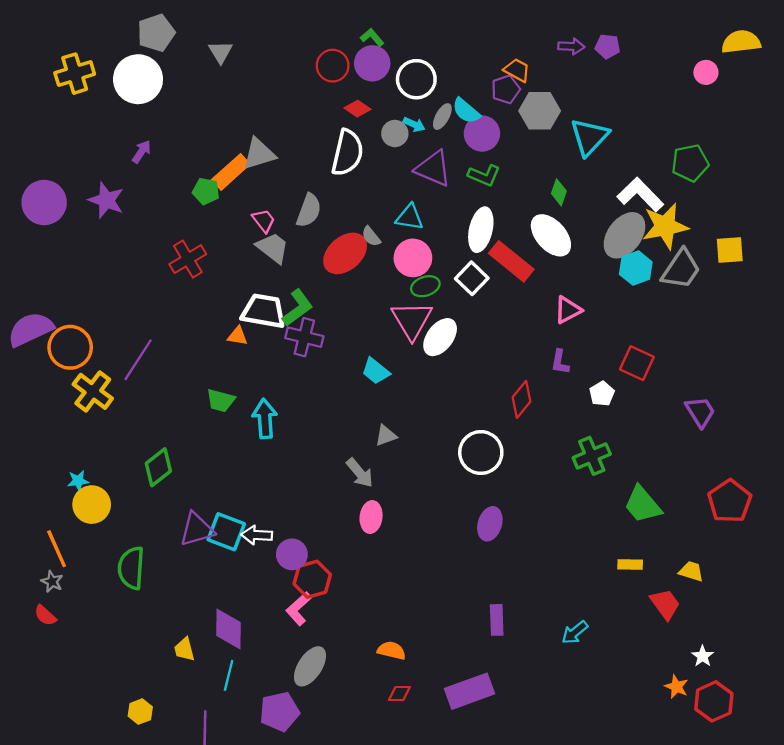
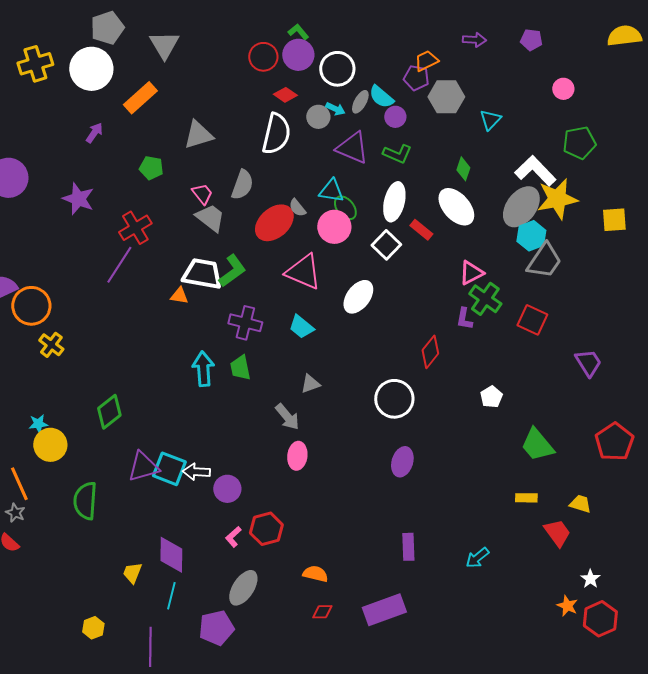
purple pentagon: (608, 46) -> (531, 40), moved
gray triangle: (221, 52) -> (164, 45), size x1.4
orange trapezoid: (517, 70) -> (426, 61), turned -55
pink circle: (706, 72) -> (563, 89), moved
purple pentagon: (506, 89) -> (416, 78), turned 30
purple circle: (482, 133) -> (395, 117), size x0.7
cyan triangle: (589, 137) -> (490, 120), size x0.6
orange rectangle: (231, 172) -> (140, 98), moved
purple star: (106, 200) -> (78, 199), moved
red rectangle: (511, 261) -> (421, 230), size x0.6
gray trapezoid: (681, 269) -> (544, 261), moved
green ellipse: (425, 286) -> (345, 208), moved, turned 70
pink triangle: (412, 320) -> (303, 272), moved, turned -36
purple cross: (304, 337) -> (245, 323), moved
purple line: (138, 360) -> (119, 265), moved
yellow cross: (93, 391) -> (51, 345), size x0.7
white pentagon: (602, 394) -> (491, 397), moved
green trapezoid: (221, 400) -> (240, 368), moved, turned 64
green cross: (592, 456) -> (485, 299), moved, turned -32
red hexagon: (312, 579) -> (266, 529), moved
pink L-shape: (299, 609) -> (233, 537), size x0.7
yellow trapezoid: (184, 649) -> (132, 573), turned 35

